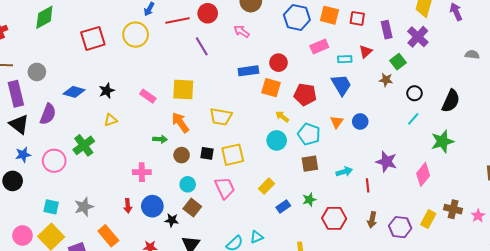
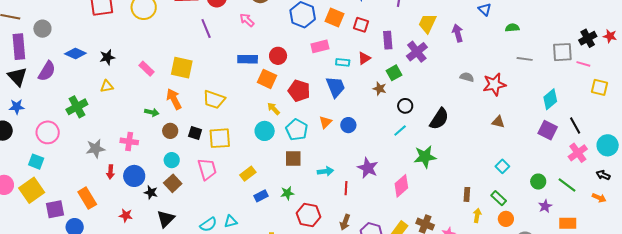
pink circle: (54, 161) -> (48, 132), moved
gray star: (84, 207) -> (95, 149), moved

